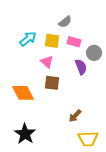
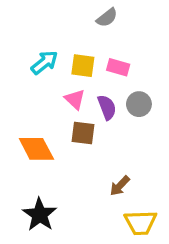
gray semicircle: (65, 22) -> (107, 18), moved
gray circle: (94, 53) -> (139, 104), moved
purple semicircle: (81, 67) -> (107, 107), moved

